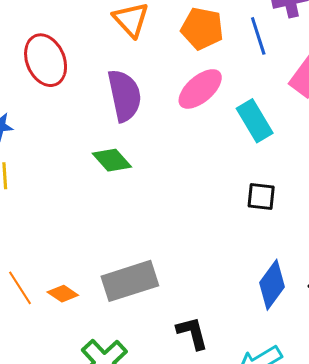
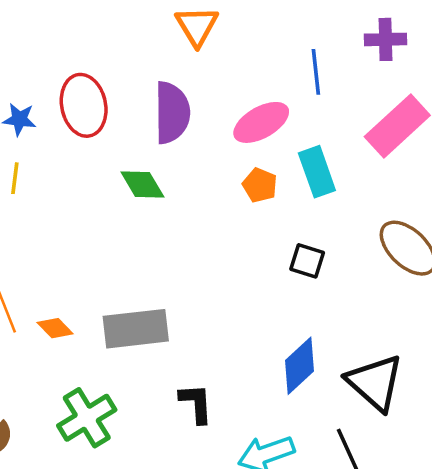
orange pentagon: (202, 28) -> (260, 185), moved, size x0.7
blue line: (258, 36) -> (316, 72), moved
red ellipse: (46, 60) -> (84, 105), moved

